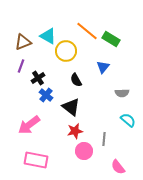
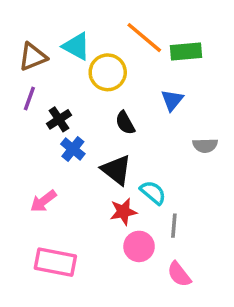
green rectangle: (111, 39) -> (186, 51), turned -36
cyan semicircle: (128, 120) -> (153, 192), moved
pink arrow: (29, 125) -> (43, 201), size x0.7
pink semicircle: (118, 167) -> (179, 274), moved

